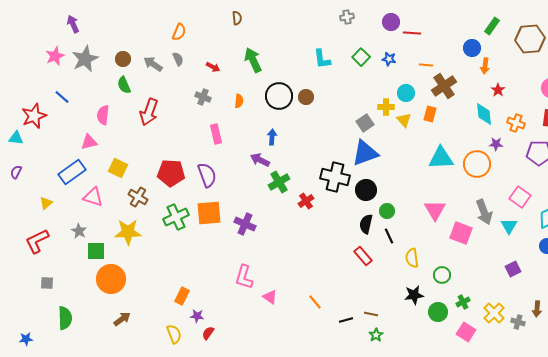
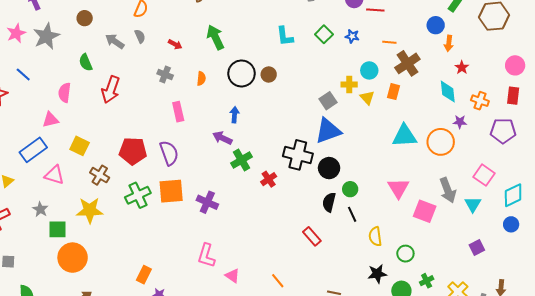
brown circle: (123, 59) -> (85, 18), moved
red rectangle: (363, 256) -> (312, 236), moved

